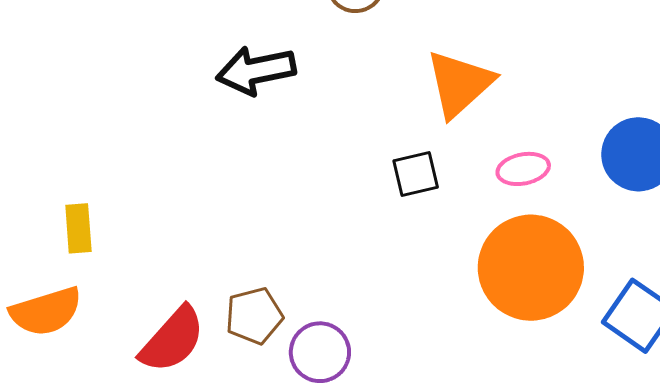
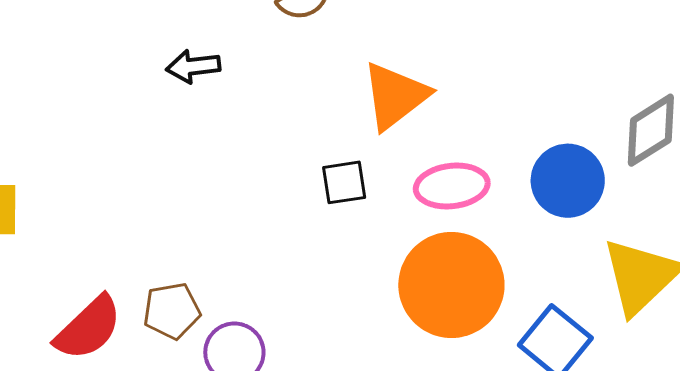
black arrow: (256, 70) -> (193, 66), size x0.7
pink ellipse: (523, 169) -> (452, 186), size x1.4

